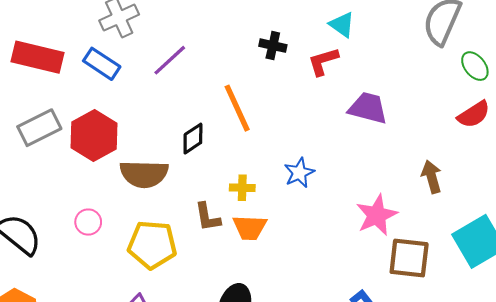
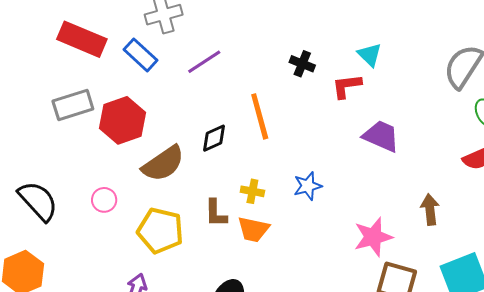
brown semicircle: (144, 174) -> (163, 164), turned -45

